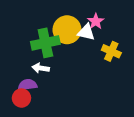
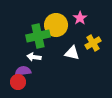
white triangle: (86, 32) -> (72, 53), moved
yellow cross: (111, 51) -> (93, 43), turned 35

